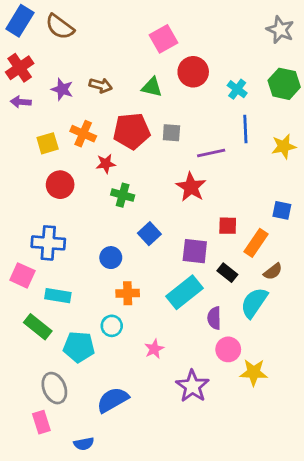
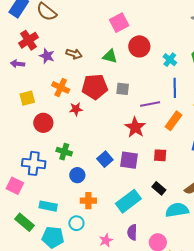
red cross: (20, 68) -> (28, 40), moved
yellow square: (48, 143) -> (27, 98), moved
green cross: (123, 195) -> (64, 152), moved
orange rectangle: (256, 243) -> (173, 121), moved
purple square: (195, 251) -> (129, 160), moved
cyan rectangle: (58, 296) -> (48, 206), moved
cyan semicircle: (254, 303) -> (177, 210), turned 45
purple semicircle: (214, 318) -> (132, 232), moved

